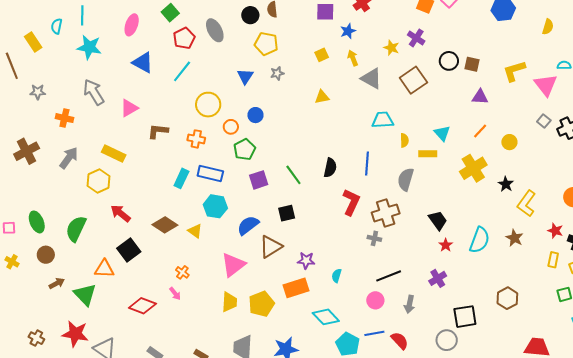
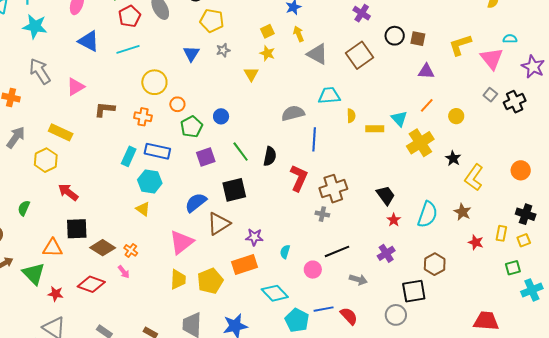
yellow star: (391, 48) -> (267, 53), moved
cyan line: (182, 71) -> (128, 49), turned 35
yellow triangle: (322, 97) -> (251, 74), moved, turned -49
blue circle: (255, 115) -> (221, 116), moved
cyan triangle: (442, 133) -> (399, 119), moved
black semicircle: (330, 168) -> (270, 156), moved
gray semicircle: (406, 179) -> (293, 113), moved, turned 60
cyan hexagon: (215, 206) -> (150, 182), moved
black square: (287, 213) -> (234, 190), size x1.4
brown diamond: (165, 225) -> (103, 248), moved
green semicircle: (76, 229) -> (24, 208), size x0.6
red star: (555, 231) -> (476, 242), moved
black square: (129, 250) -> (77, 229), turned 35
brown hexagon: (507, 298) -> (435, 264), moved
pink circle: (375, 300) -> (313, 270), moved
gray arrow: (410, 304) -> (358, 280), turned -84
red star: (75, 334) -> (56, 294), moved, size x0.6

